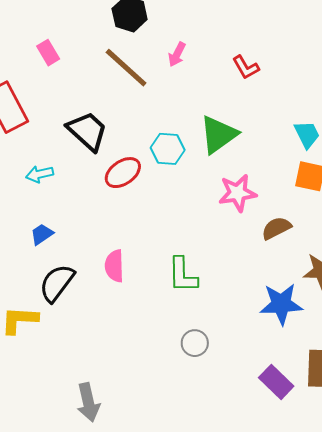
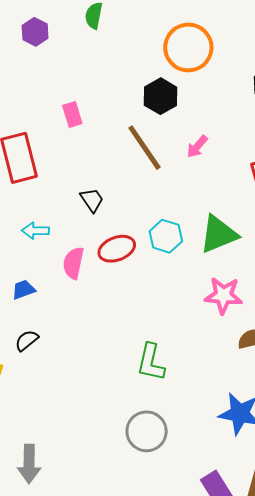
black trapezoid: (87, 131) -> (92, 200), size x0.6
pink semicircle: (114, 266) -> (73, 263), moved
black semicircle: (57, 283) -> (27, 340), size x0.6
gray circle: (195, 343) -> (147, 431), size x1.5

